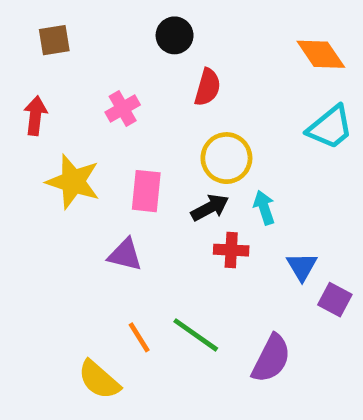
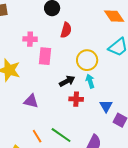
pink cross: (123, 109) -> (30, 39), turned 32
yellow circle: (226, 158) -> (87, 60), moved
pink rectangle: (146, 191) -> (45, 56), moved

